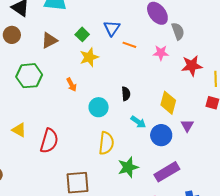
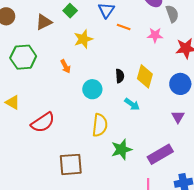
green square: (82, 34) -> (70, 11), moved
yellow diamond: (168, 103) -> (145, 76), moved
purple triangle: (187, 126) -> (178, 117), moved
yellow triangle: (19, 130) -> (13, 102), moved
blue circle: (161, 135) -> (180, 84), moved
red semicircle: (49, 141) -> (43, 122), turned 40

